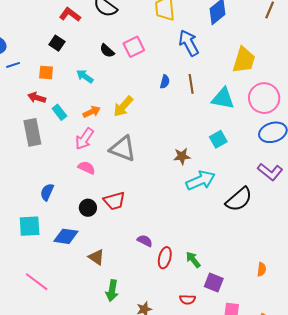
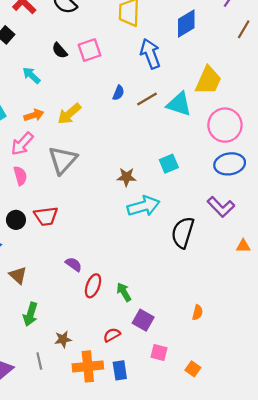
brown line: (191, 84) -> (147, 99), turned 60
cyan triangle: (223, 99) -> (179, 104), moved
gray triangle: (123, 149) -> (63, 160), turned 44
pink semicircle: (87, 168) -> (20, 176), turned 42
black semicircle: (239, 199) -> (183, 233), turned 140
red semicircle: (187, 300) -> (112, 335), turned 140

